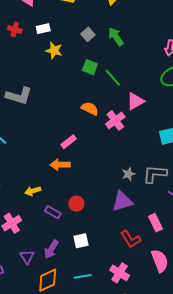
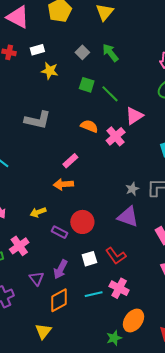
gray L-shape: (19, 96) -> (38, 120), moved
purple triangle: (122, 201) -> (128, 217), turned 40
red circle: (76, 204) -> (82, 222), size x1.5
red L-shape: (131, 239) -> (116, 256), moved
pink cross: (120, 273) -> (119, 288), moved

